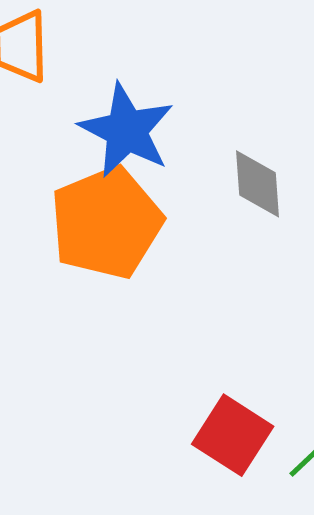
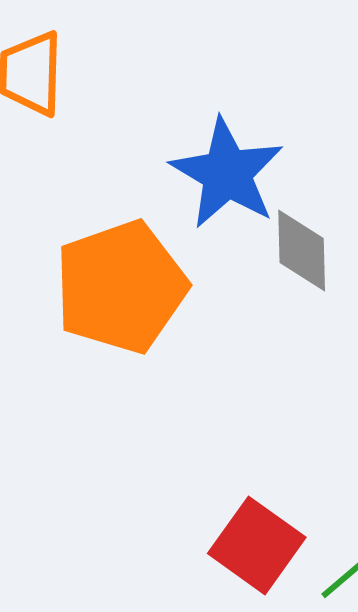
blue star: (127, 130) -> (227, 173), moved

